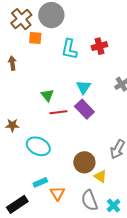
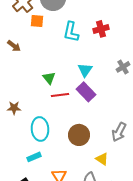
brown arrow: (12, 63) -> (14, 46), turned 136
cyan ellipse: (38, 146) -> (40, 129), turned 60
brown circle: (84, 162) -> (79, 135), moved
cyan rectangle: (40, 182) -> (34, 157), moved

